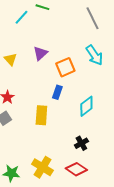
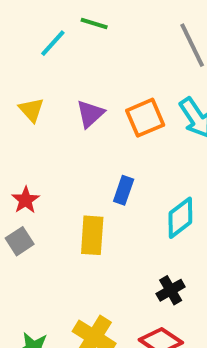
yellow triangle: (10, 59) -> (31, 110), moved
orange square: (65, 67) -> (145, 118), moved

